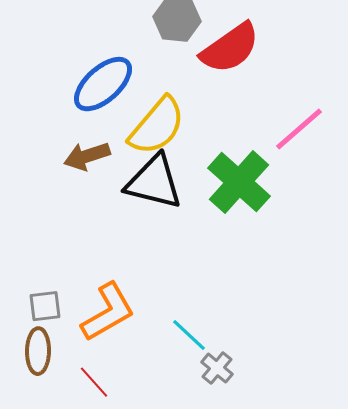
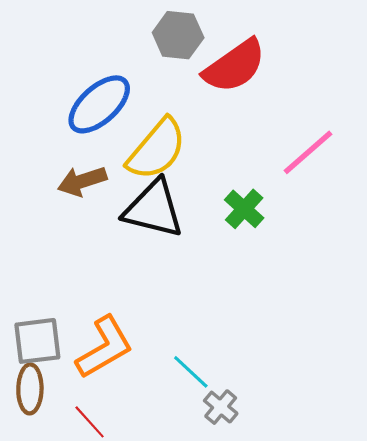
green cross: (239, 182) -> (244, 209), size x0.6
gray square: (45, 306) -> (37, 341), size x1.4

